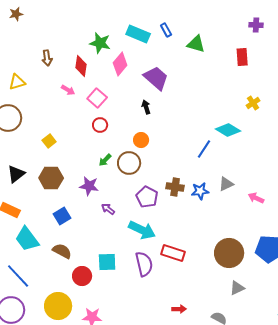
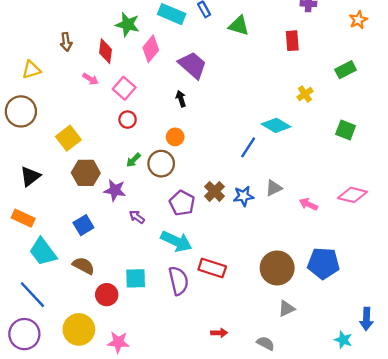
yellow square: (49, 141) -> (68, 138), size x1.5
brown hexagon: (51, 178) -> (86, 173), moved
brown cross: (175, 187) -> (215, 191), turned 36

